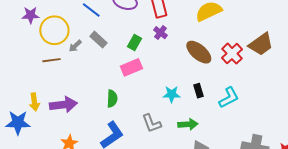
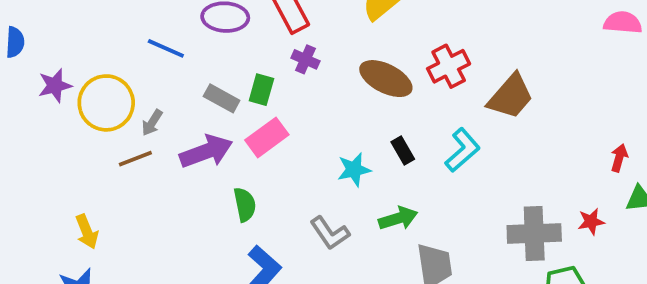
gray rectangle: (99, 40) -> (222, 98), moved
brown trapezoid: (261, 44) -> (511, 96), moved
red cross: (232, 54) -> (449, 66), turned 30
brown line: (52, 60) -> (135, 159), moved
yellow arrow: (34, 102) -> (87, 232), moved
purple arrow: (63, 105) -> (206, 152), moved

